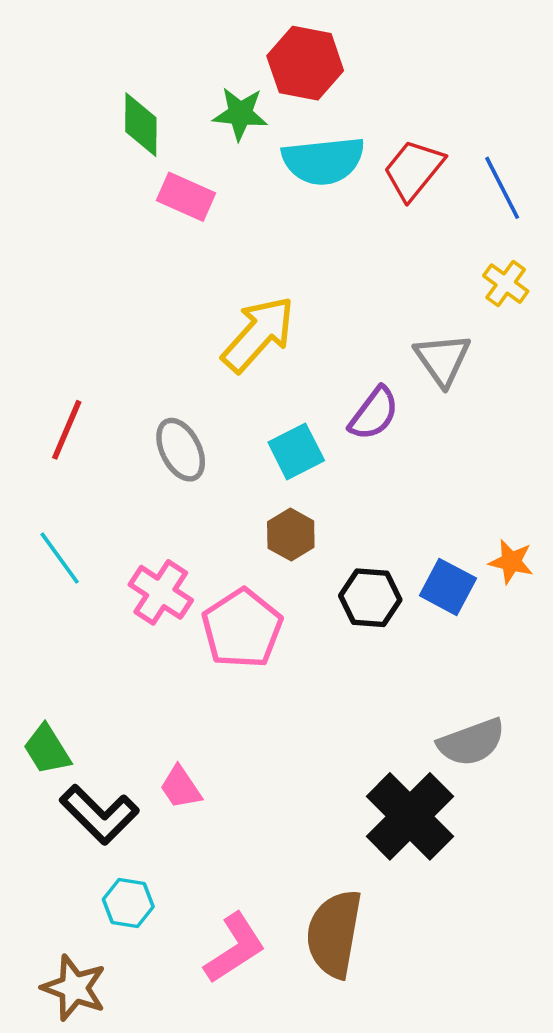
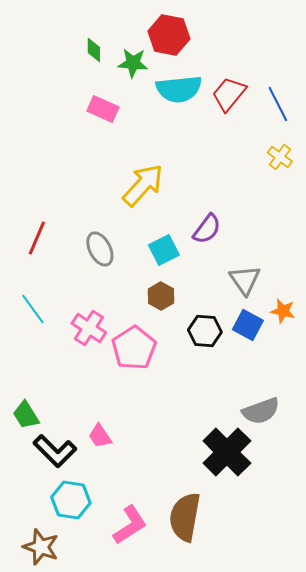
green diamond: (141, 125) -> (94, 50), moved, size x0.7
gray triangle: (442, 359) -> (245, 280), moved
cyan hexagon: (128, 903) -> (71, 500), size x1.4

